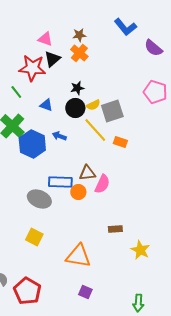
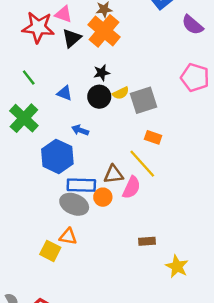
orange cross: (79, 53) -> (104, 31), size x1.5
red star: (32, 68) -> (38, 27), moved
yellow line: (95, 130) -> (142, 164), moved
blue hexagon: (32, 144) -> (57, 156), moved
gray ellipse: (39, 199) -> (74, 204), moved
orange triangle: (78, 256) -> (68, 237), moved, size x0.6

